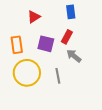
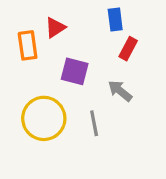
red rectangle: (67, 37) -> (128, 49), moved
orange rectangle: (17, 45) -> (28, 45), moved

